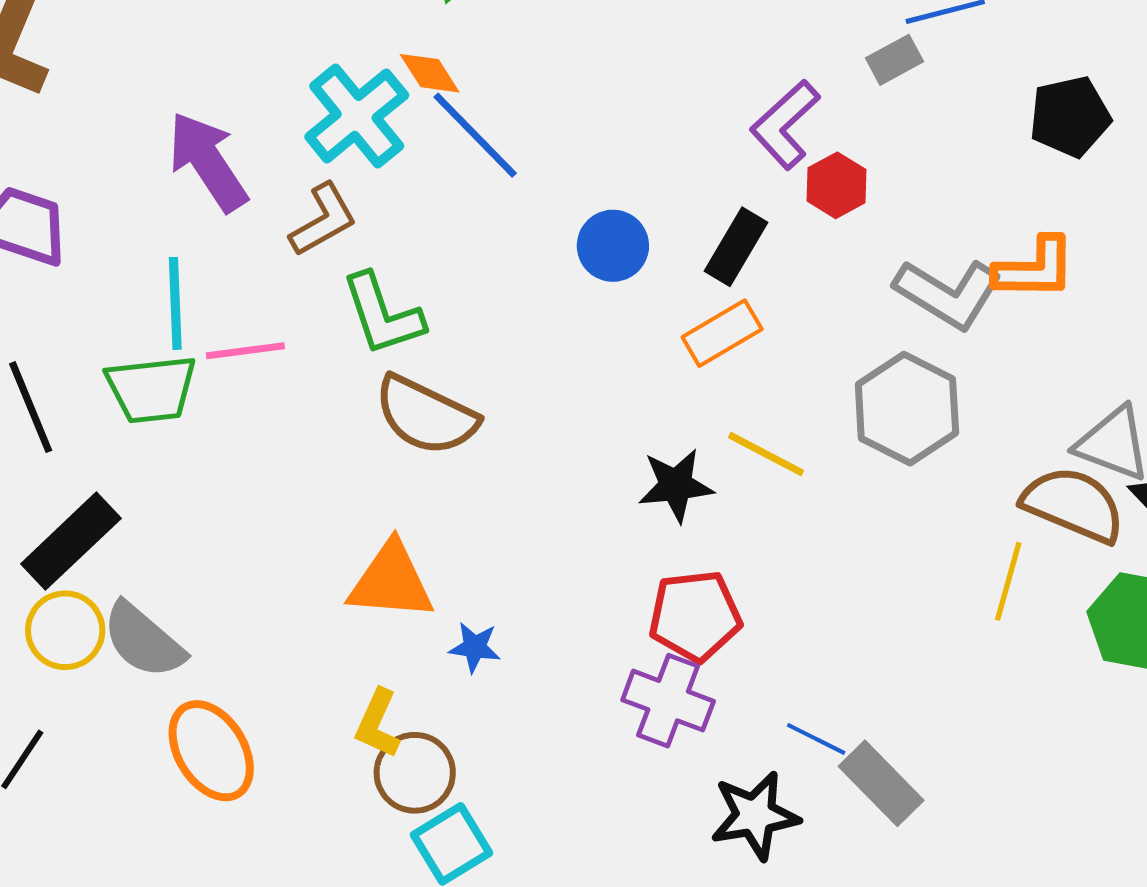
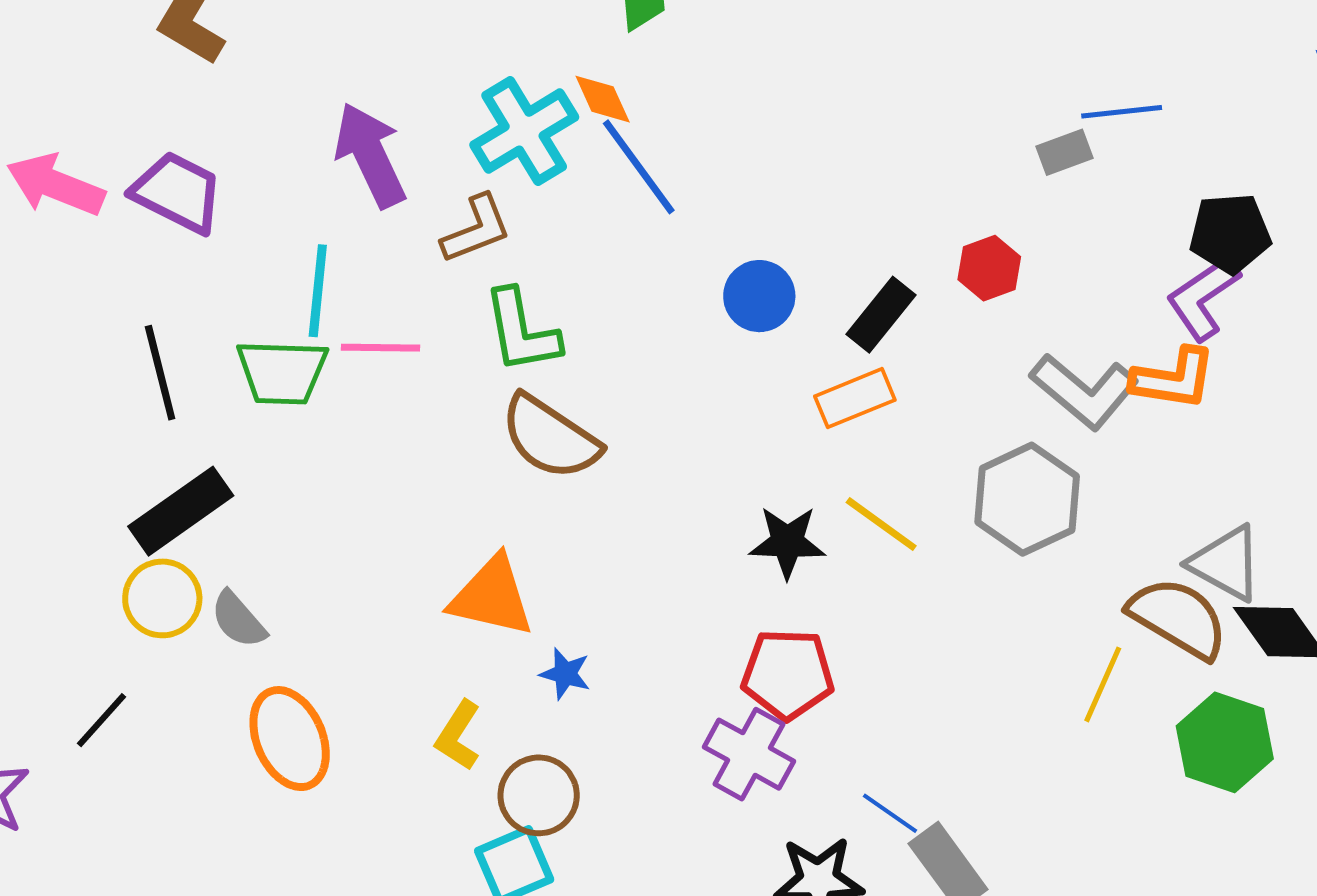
purple L-shape: (785, 125) -> (1203, 298), moved
gray semicircle: (143, 640) -> (238, 620), size x0.7
brown circle: (415, 773) -> (539, 795), moved

